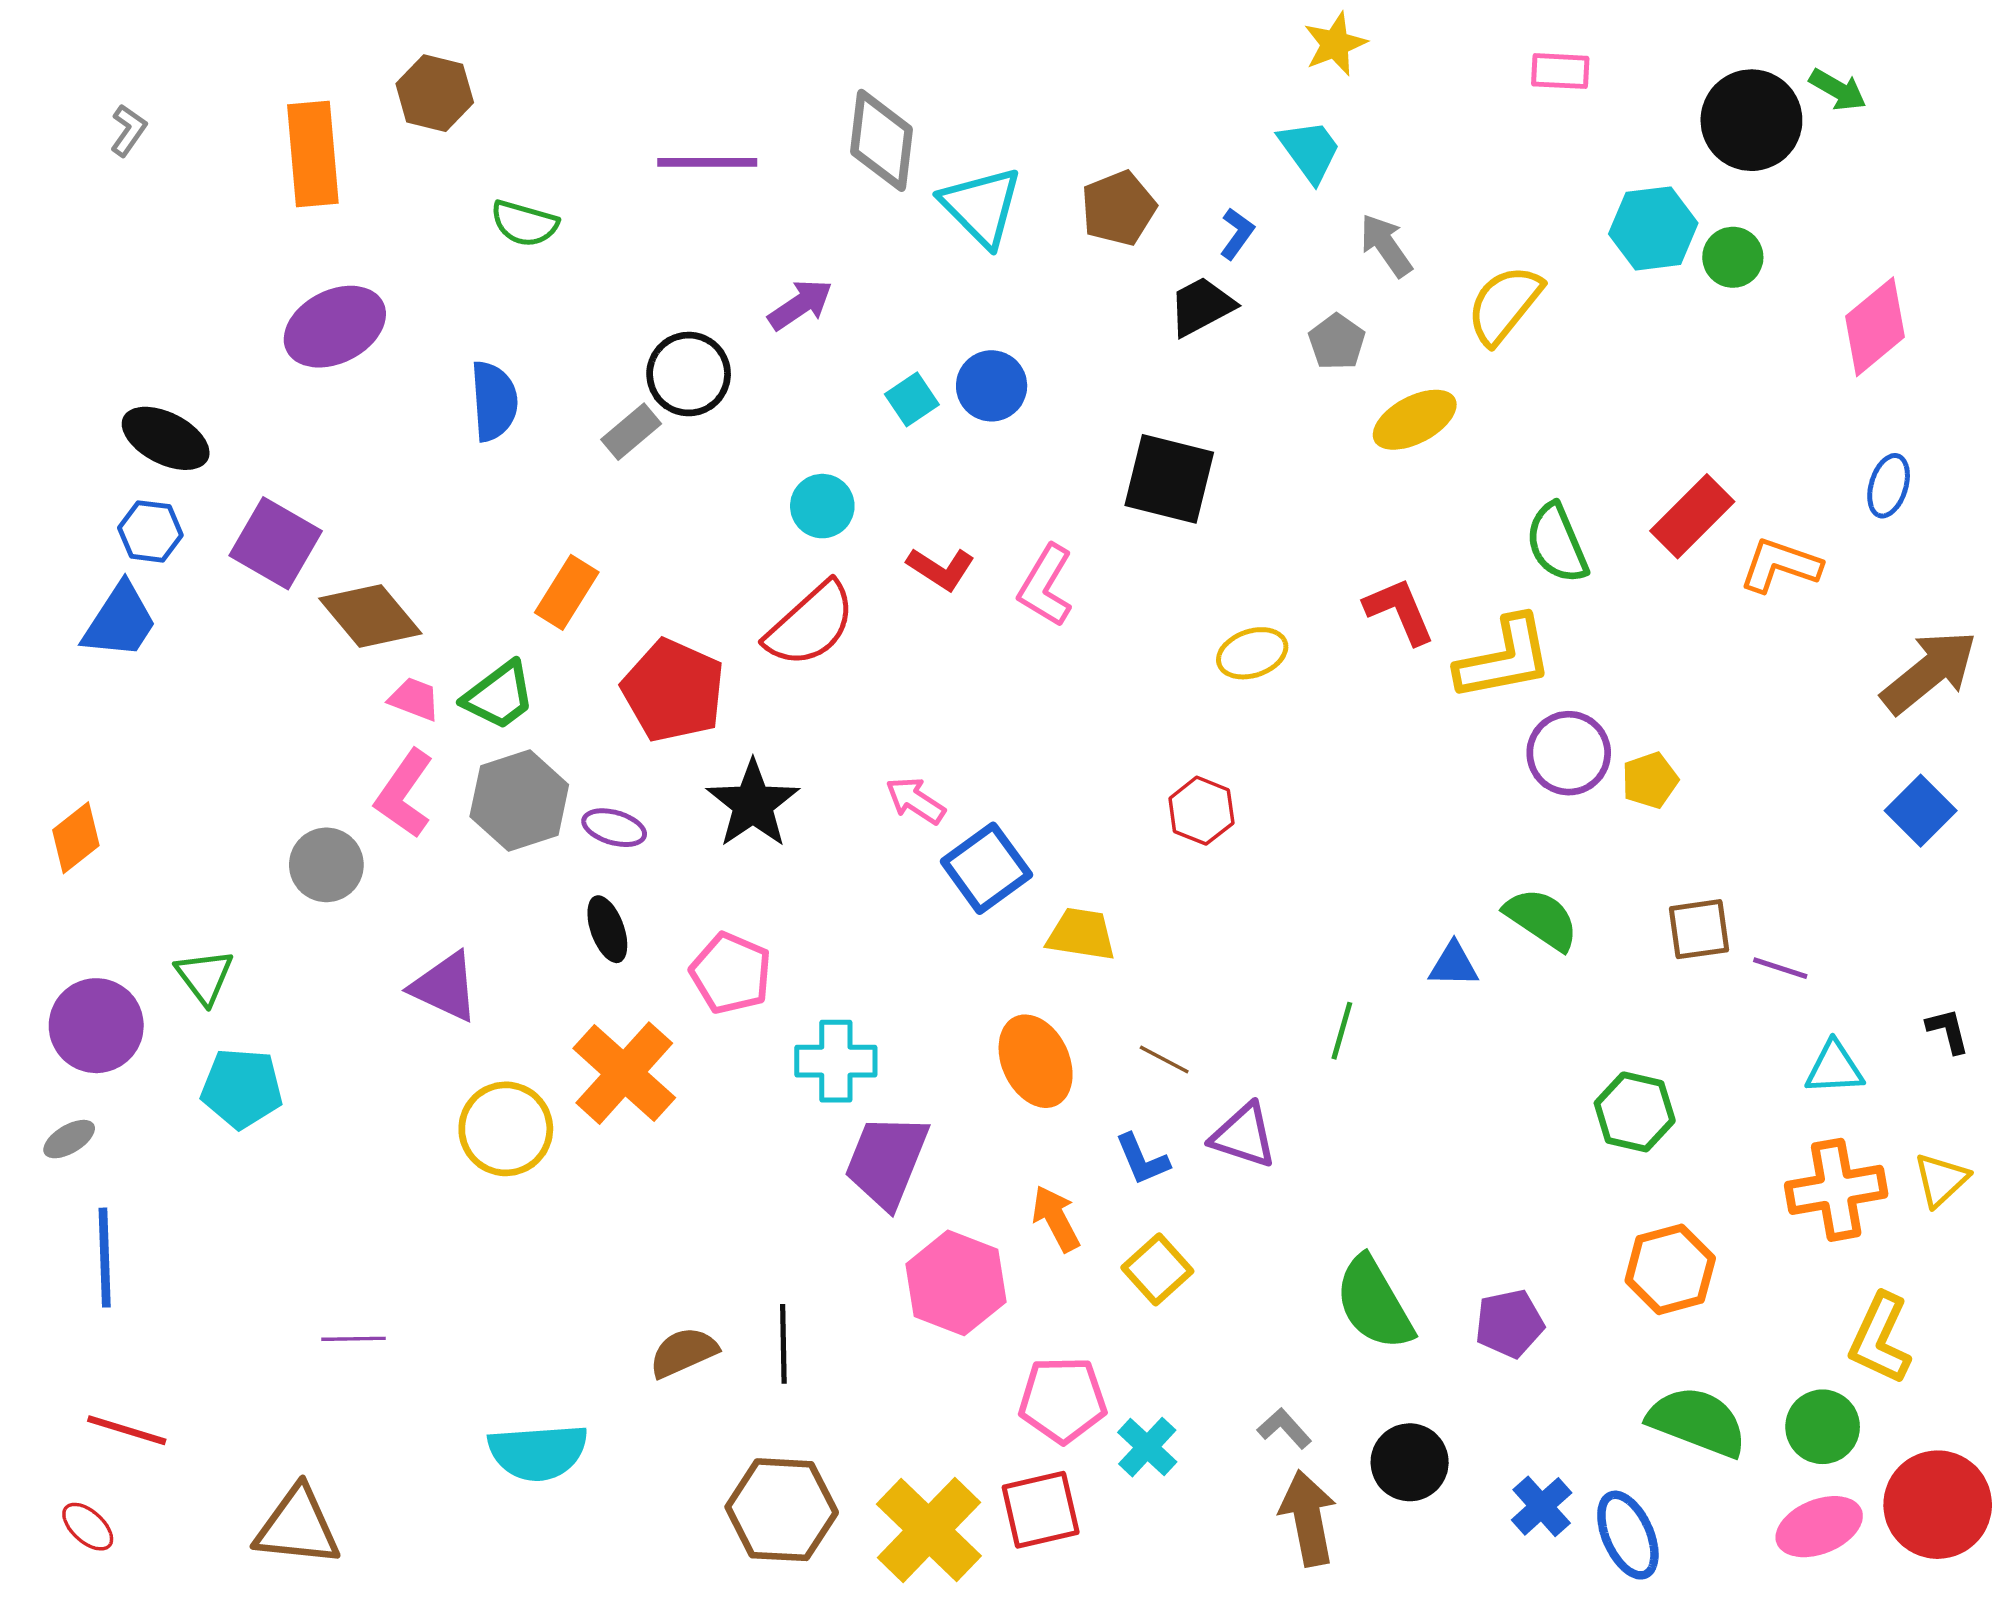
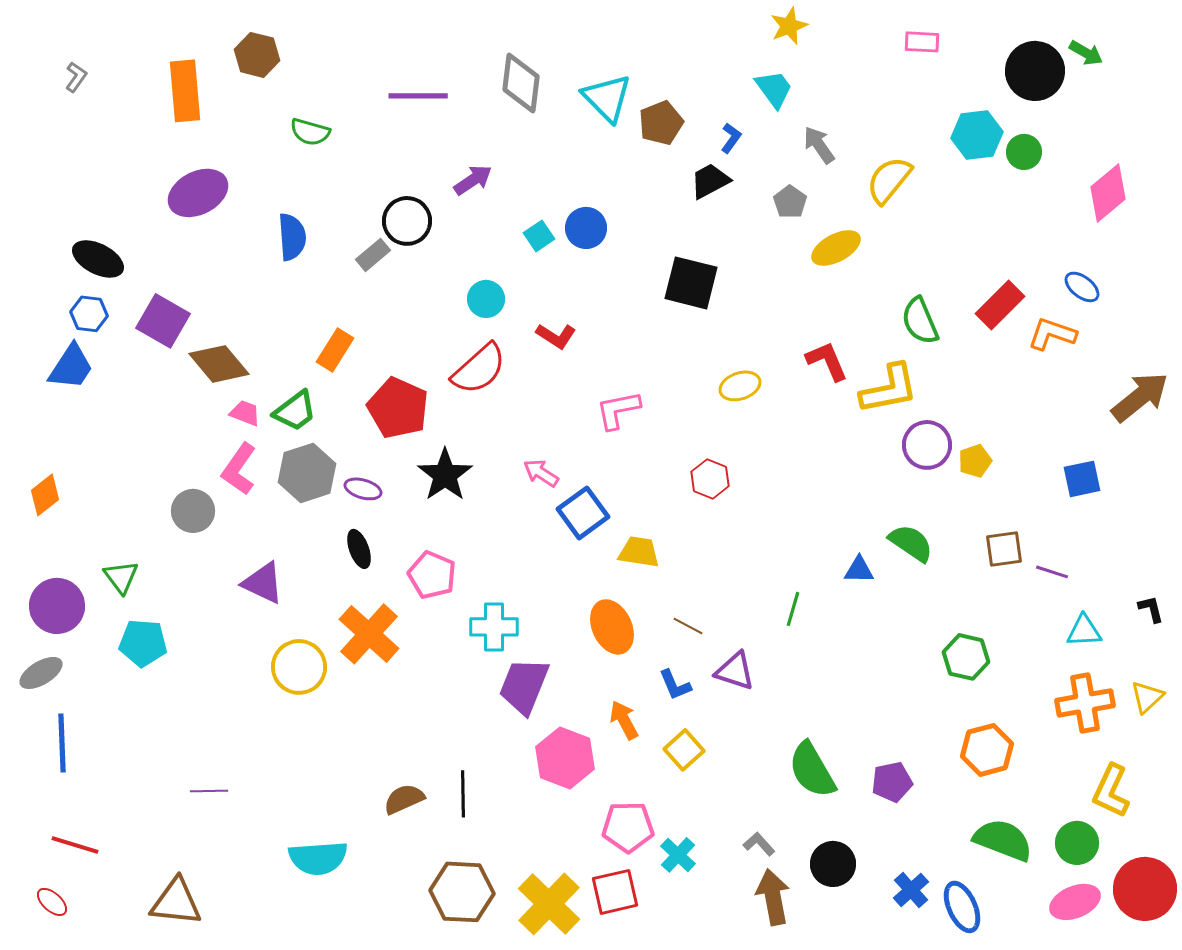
cyan triangle: (981, 206) -> (607, 98), moved
blue ellipse: (1889, 486) -> (1082, 287), moved, turned -69
pink L-shape: (1046, 586) -> (618, 410), moved, turned 48
blue square: (1921, 811) -> (1082, 479), moved, turned 33
gray ellipse: (69, 1139) -> (41, 673), size x1.4

